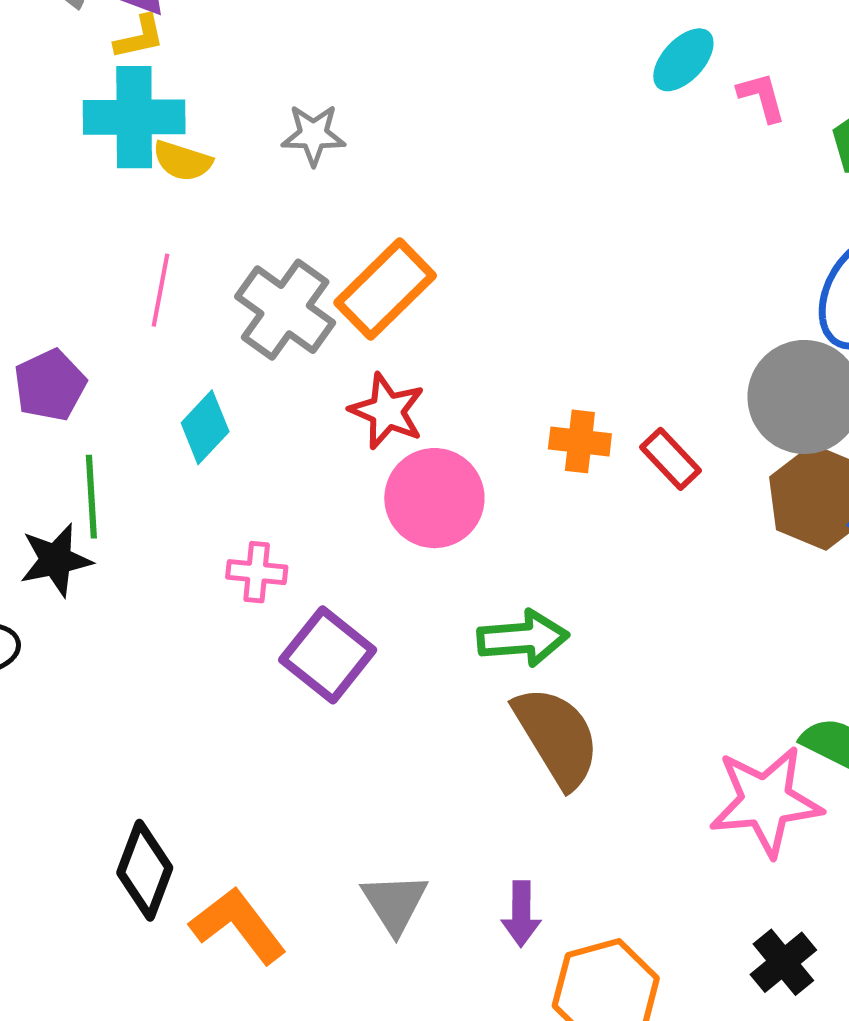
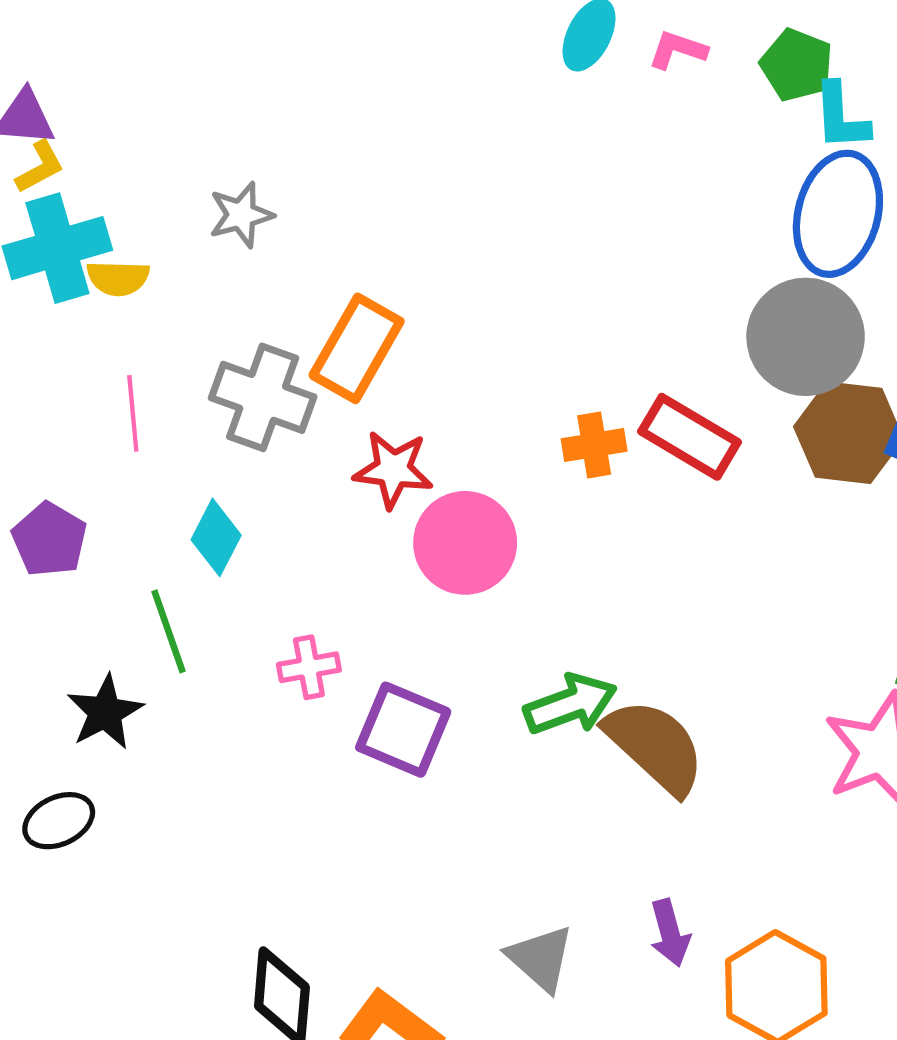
pink L-shape: (762, 97) -> (678, 50), turned -40
red rectangle: (670, 459) -> (689, 437), size x1.5
green line: (91, 497) -> (169, 631), moved
green arrow: (523, 638) -> (570, 704), moved

